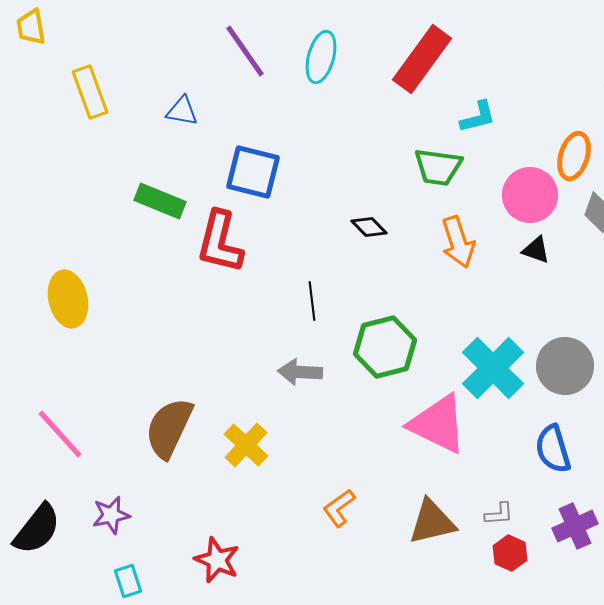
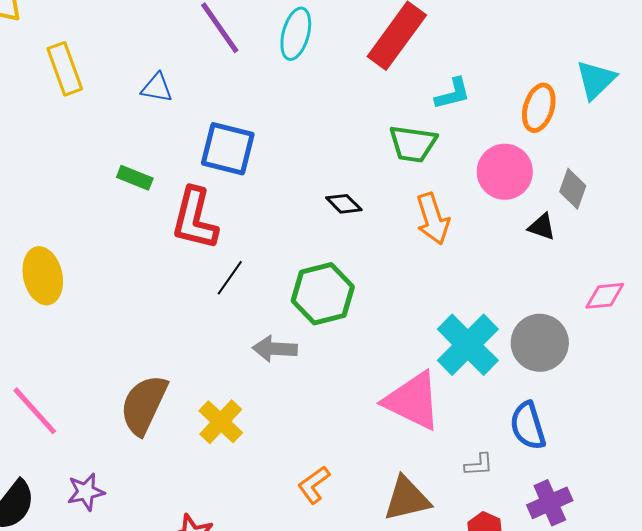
orange ellipse: (574, 156) -> (539, 108), moved
green rectangle: (160, 201) -> (135, 178), size x0.7
black triangle: (536, 250) -> (542, 227), moved
black line: (312, 301) -> (230, 278), moved, turned 42
green hexagon: (385, 347) -> (323, 294), moved
gray L-shape: (499, 514) -> (479, 465), moved

